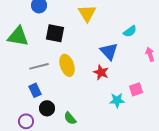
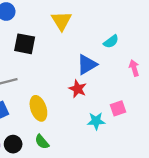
blue triangle: (109, 51) -> (87, 65), turned 42
yellow ellipse: (67, 65) -> (38, 108), moved
black circle: (47, 108) -> (13, 144), moved

